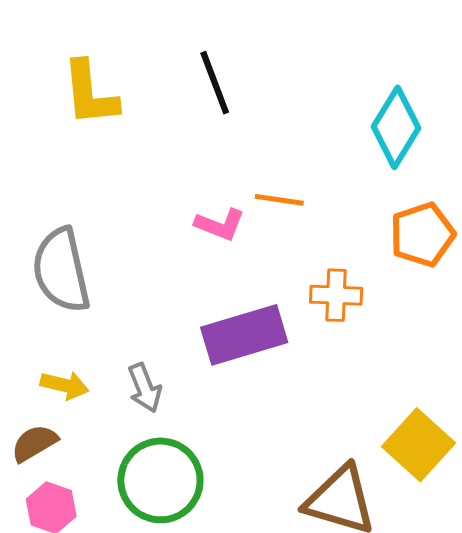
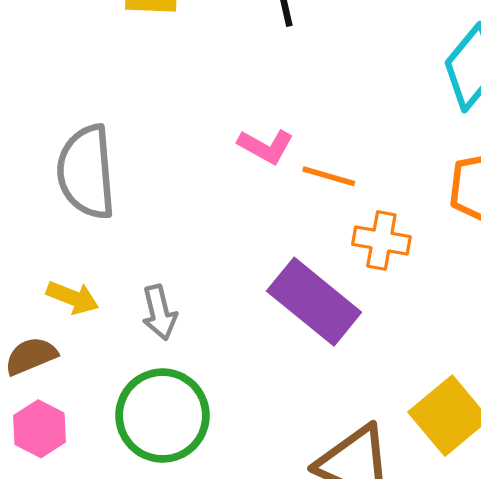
orange line: (279, 200) -> (329, 176), moved
purple rectangle: (244, 335) -> (314, 302), moved, turned 48

